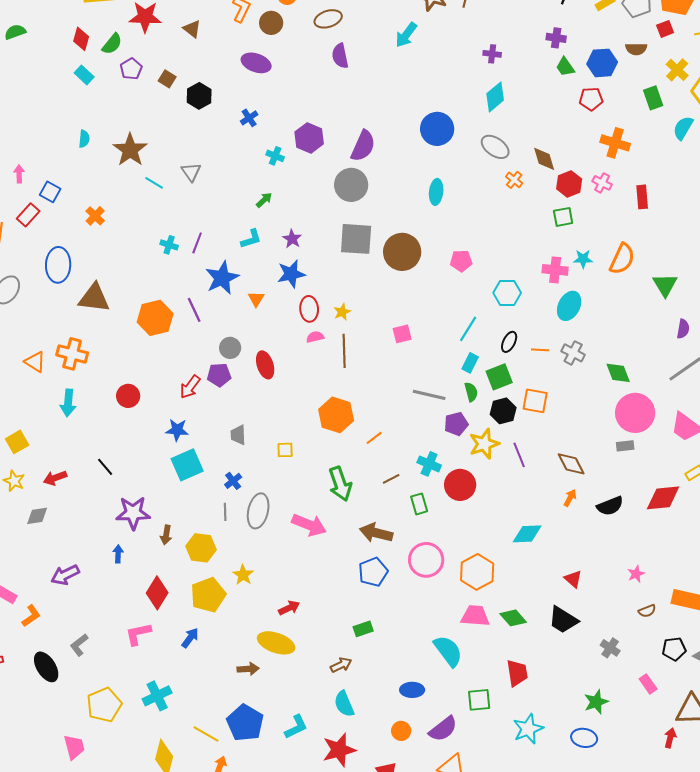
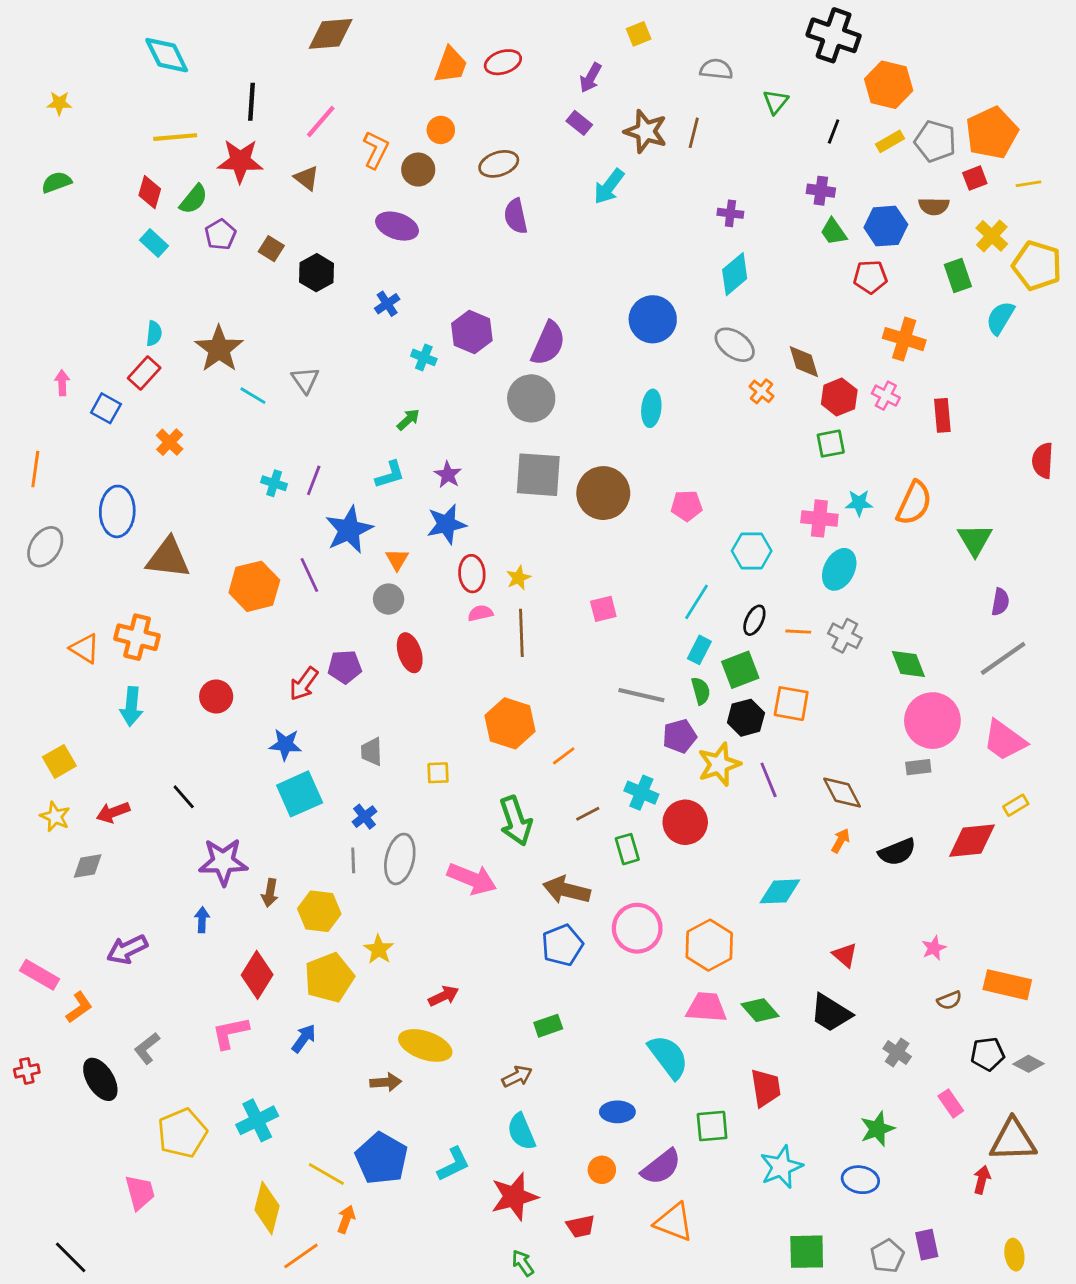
red rectangle: (28, 215) -> (144, 373), moved
gray circle: (230, 348) -> (389, 599), moved

